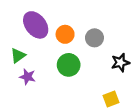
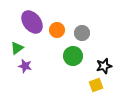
black star: (120, 63) -> (104, 66), moved
green circle: (69, 65) -> (73, 56), moved

